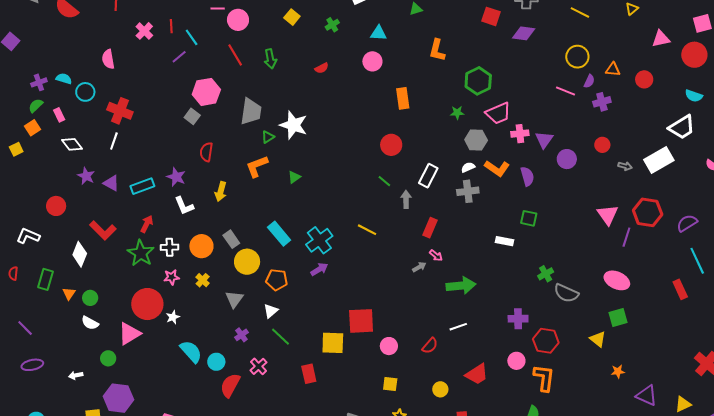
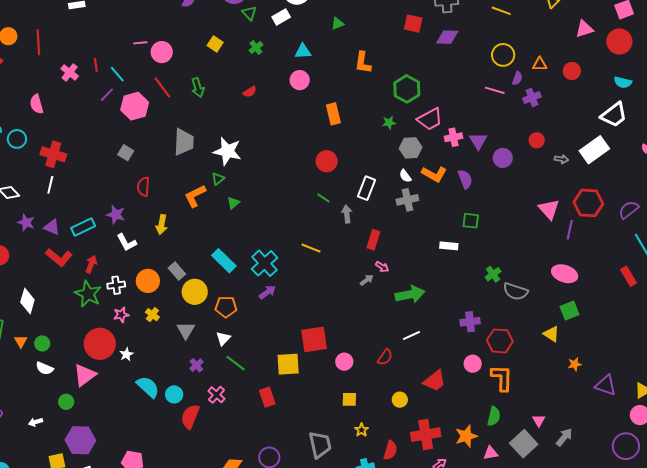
pink hexagon: (206, 92) -> (135, 106), moved
green triangle: (268, 137) -> (218, 179), moved
white semicircle: (468, 167) -> (405, 176), turned -96
red L-shape: (103, 230) -> (59, 257), moved

